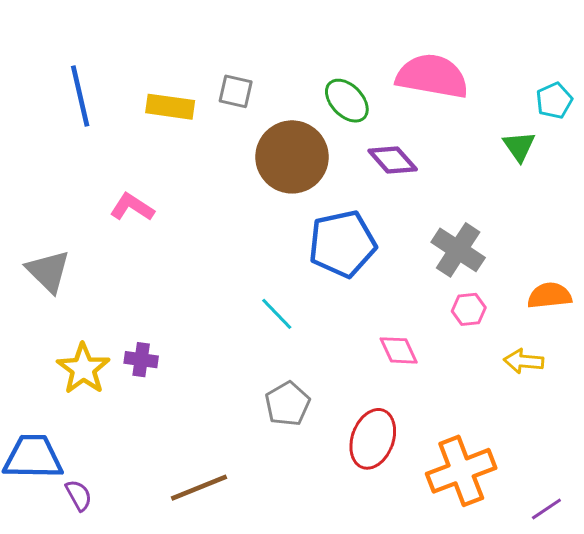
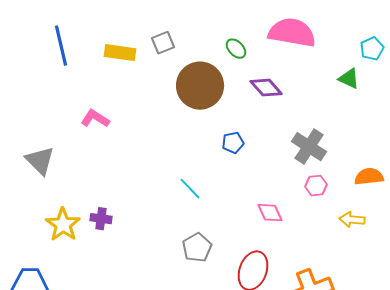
gray square: (236, 91) -> (163, 43), turned -35
green ellipse: (347, 101) -> (236, 49), size x0.7
green triangle: (519, 146) -> (349, 79), turned -30
blue pentagon: (342, 244) -> (233, 143), size x0.5

